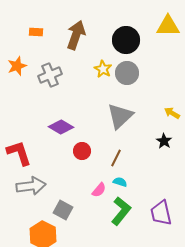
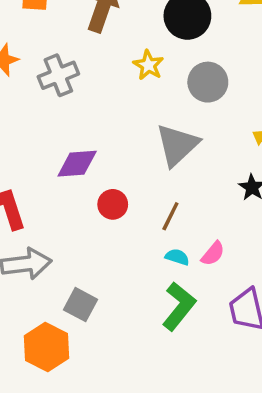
gray circle: (127, 73) -> (208, 82), moved
purple diamond: (61, 127) -> (77, 164), turned -35
pink semicircle: (99, 190) -> (213, 254), moved

